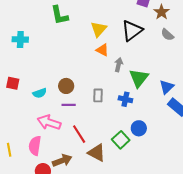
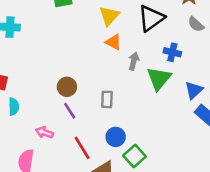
cyan semicircle: (40, 93) -> (14, 107), moved, turned -72
blue cross: (125, 99) -> (172, 52), moved
purple line: (69, 105) -> (70, 111), turned 56
pink arrow: (49, 122) -> (44, 133), size x0.6
blue circle: (139, 128) -> (116, 137), moved

